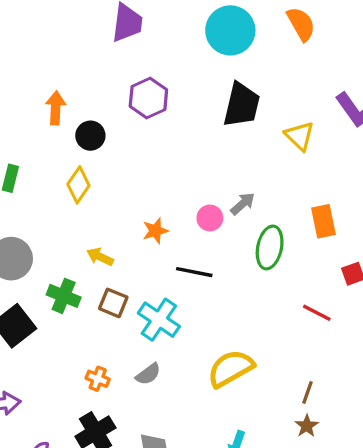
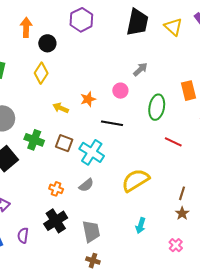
yellow triangle: (300, 136) -> (173, 27), moved
gray arrow: (243, 204) -> (140, 69), moved
yellow arrow: (100, 257) -> (61, 108), moved
red line: (317, 313) -> (173, 142), moved

